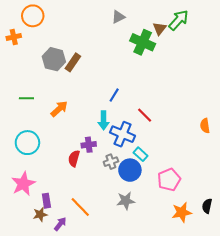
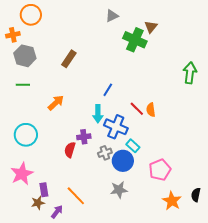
green arrow: (179, 20) -> (190, 73), moved, turned -35
gray hexagon: (54, 59) -> (25, 56), moved
green line: (26, 98) -> (23, 85), moved
orange semicircle: (205, 126) -> (151, 110), moved
orange star: (182, 212) -> (172, 201), turned -30

